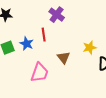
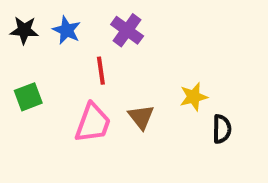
blue star: (27, 44) -> (67, 30), moved
pink trapezoid: (40, 73) -> (93, 123), moved

